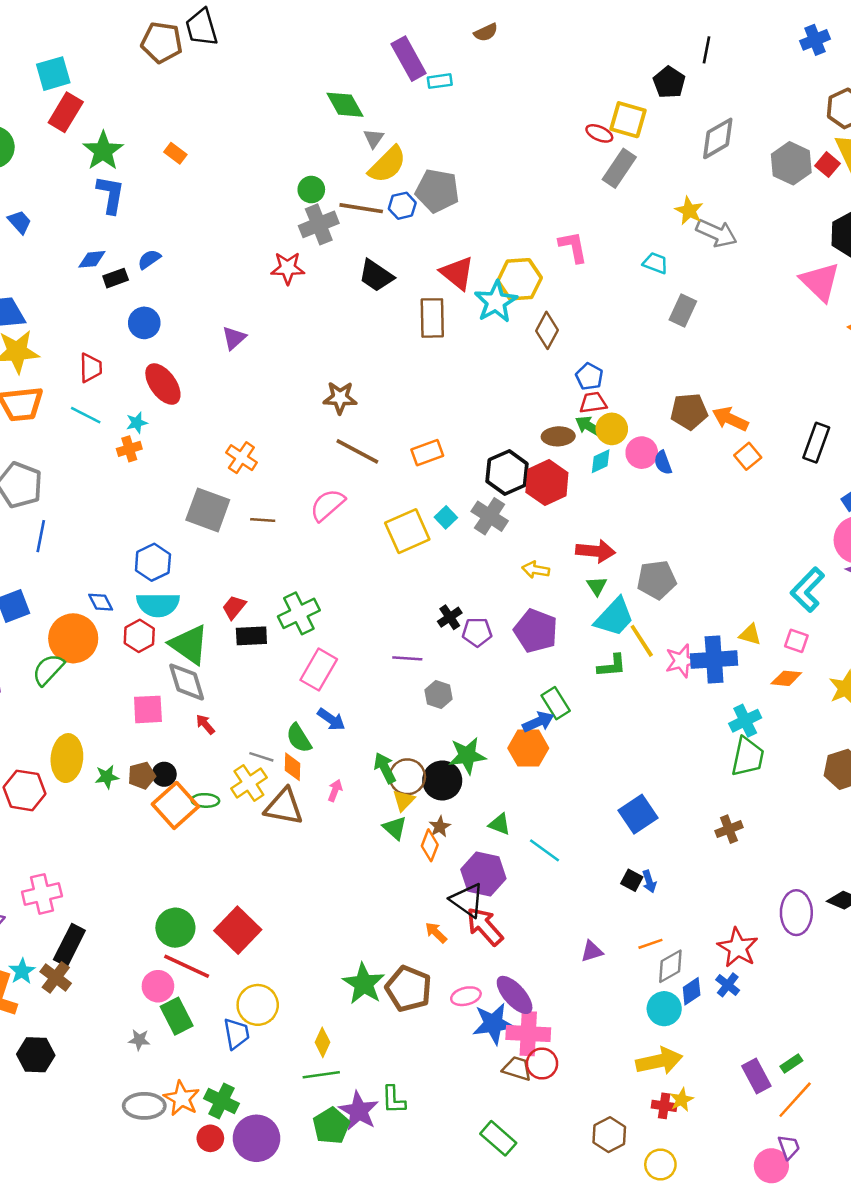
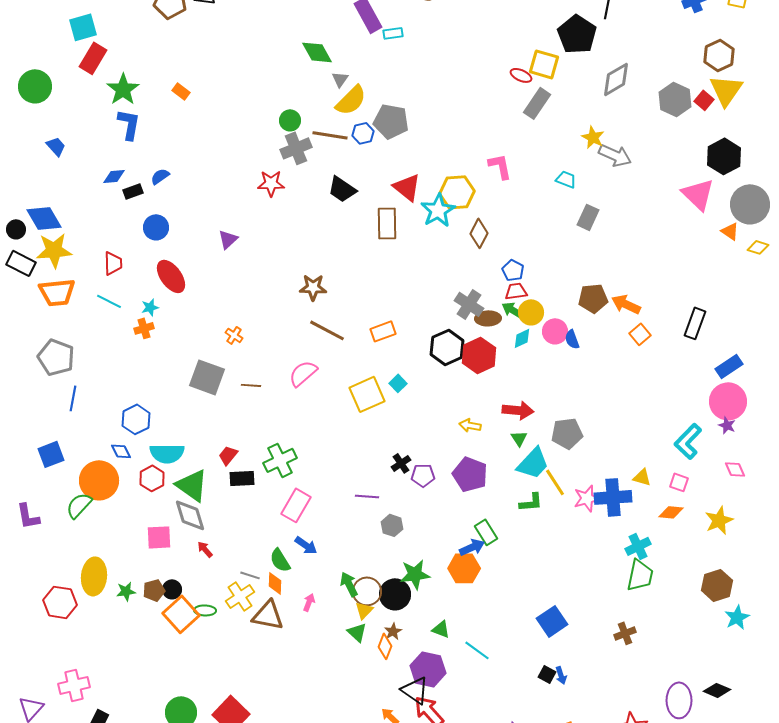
black pentagon: (669, 82) -> (577, 34), size x1.5
orange cross: (241, 458) -> (234, 335), size x0.7
gray cross: (490, 516) -> (469, 304), moved
blue hexagon: (153, 562) -> (136, 419), moved

